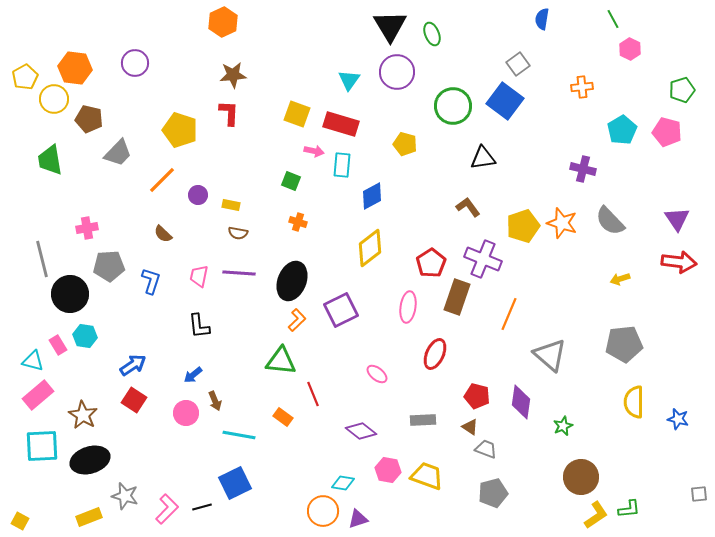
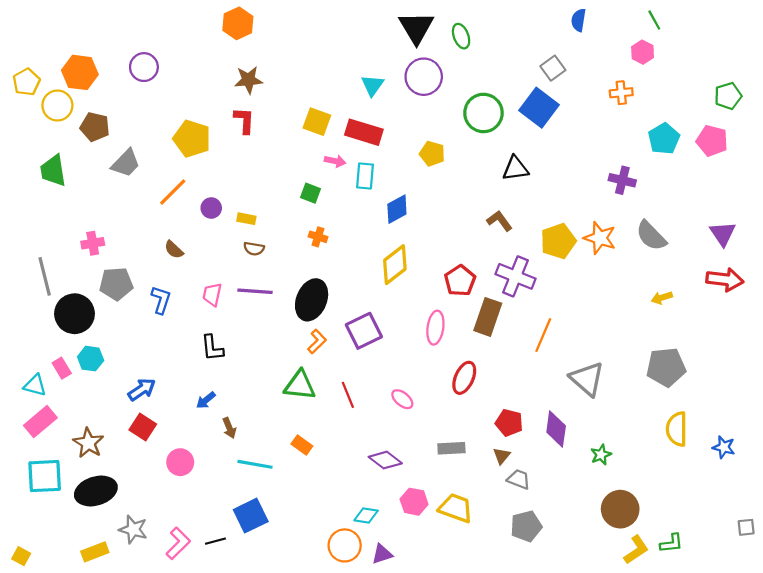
pink hexagon: (630, 49) -> (643, 52), moved
red line: (313, 394) -> (348, 395), moved
pink circle: (186, 413) -> (180, 462), moved
brown triangle: (470, 427) -> (502, 456), turned 36

